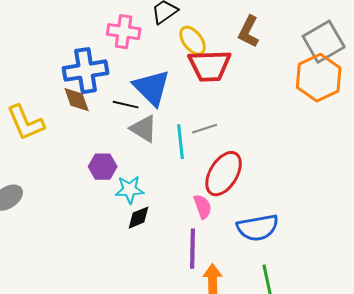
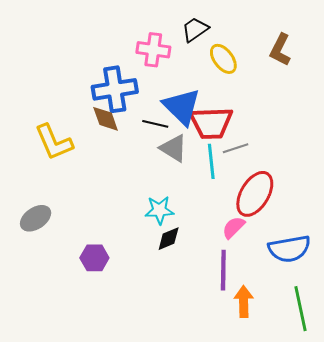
red trapezoid: (210, 66) -> (211, 123), moved
purple hexagon: (103, 167) -> (94, 258), moved
pink semicircle: (203, 207) -> (234, 227), turned -115

